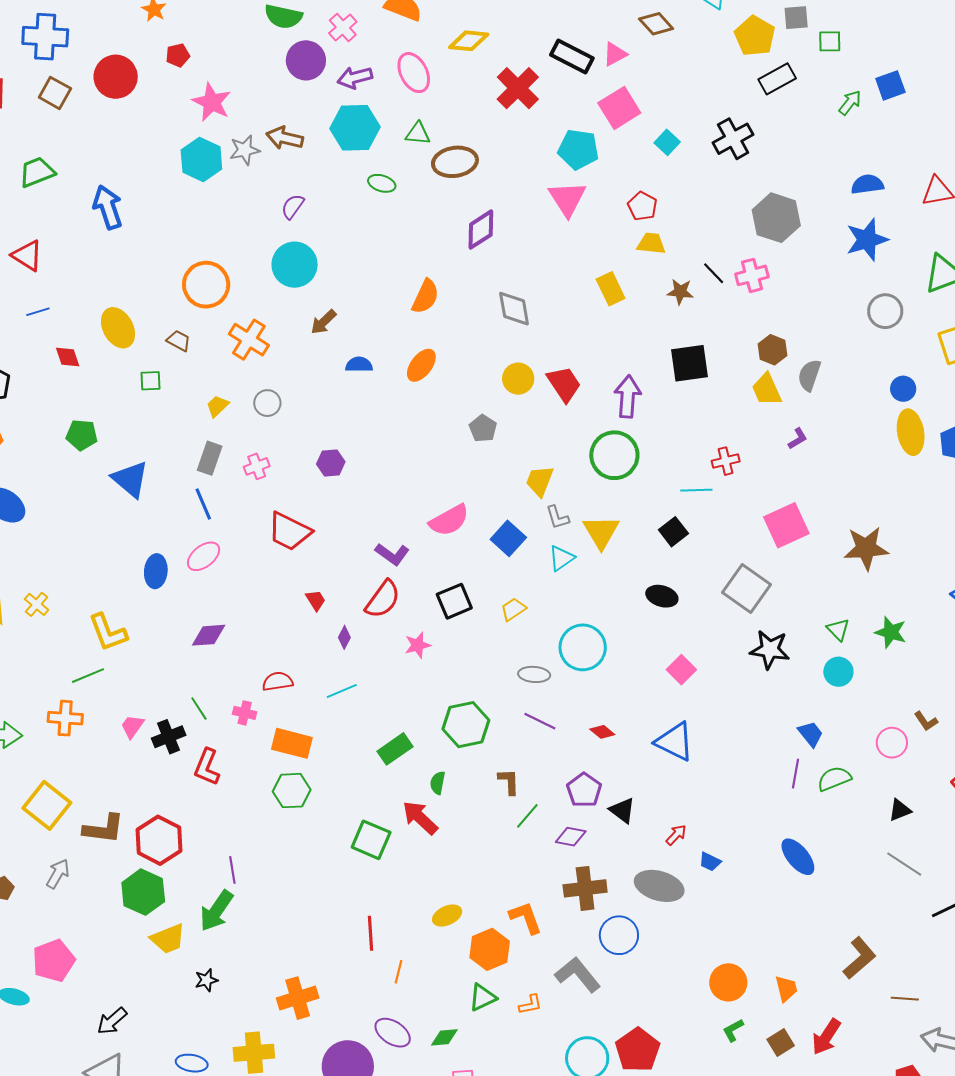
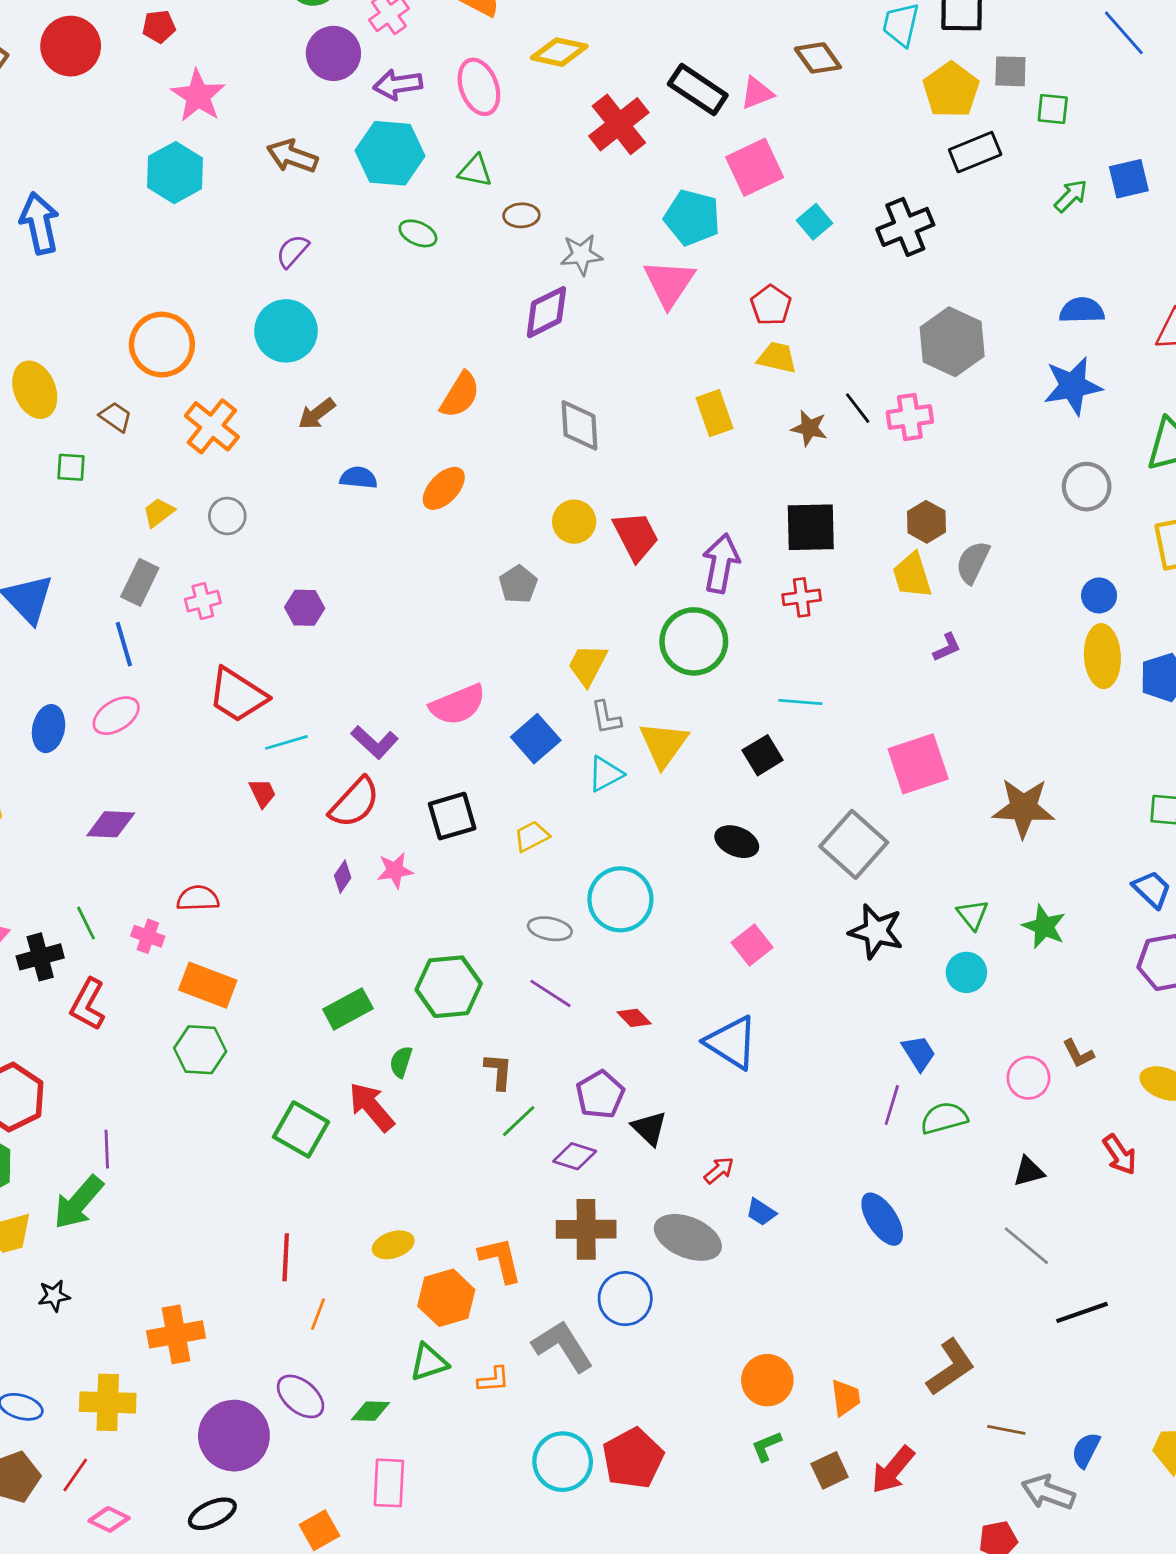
gray star: (245, 150) -> (581, 255), moved
brown ellipse: (455, 162) -> (521, 215), size x0.6
red cross: (726, 461) -> (802, 597), moved
purple diamond: (344, 637) -> (343, 877), moved
cyan line: (342, 691) -> (286, 742), moved

